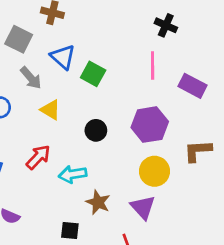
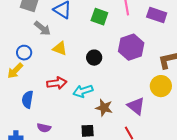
green square: (93, 74) -> (99, 17), moved
red arrow: (38, 157) -> (57, 83), turned 48
yellow circle: (154, 171) -> (161, 86), moved

